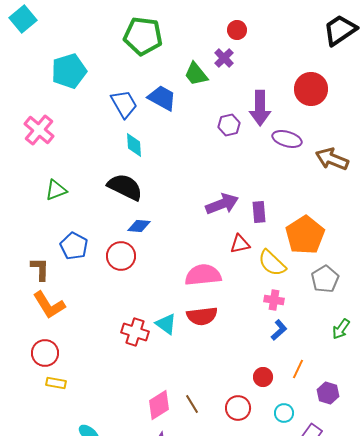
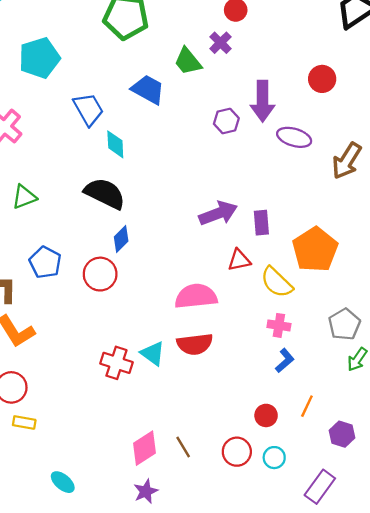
red circle: (311, 89) -> (322, 79), size x0.7
blue trapezoid: (124, 104) -> (88, 109), moved
brown arrow: (332, 159) -> (347, 161), turned -80
blue diamond: (139, 226) -> (121, 239), turned -50
gray pentagon: (325, 279) -> (344, 324), moved
cyan circle: (284, 413) -> (274, 458), moved

